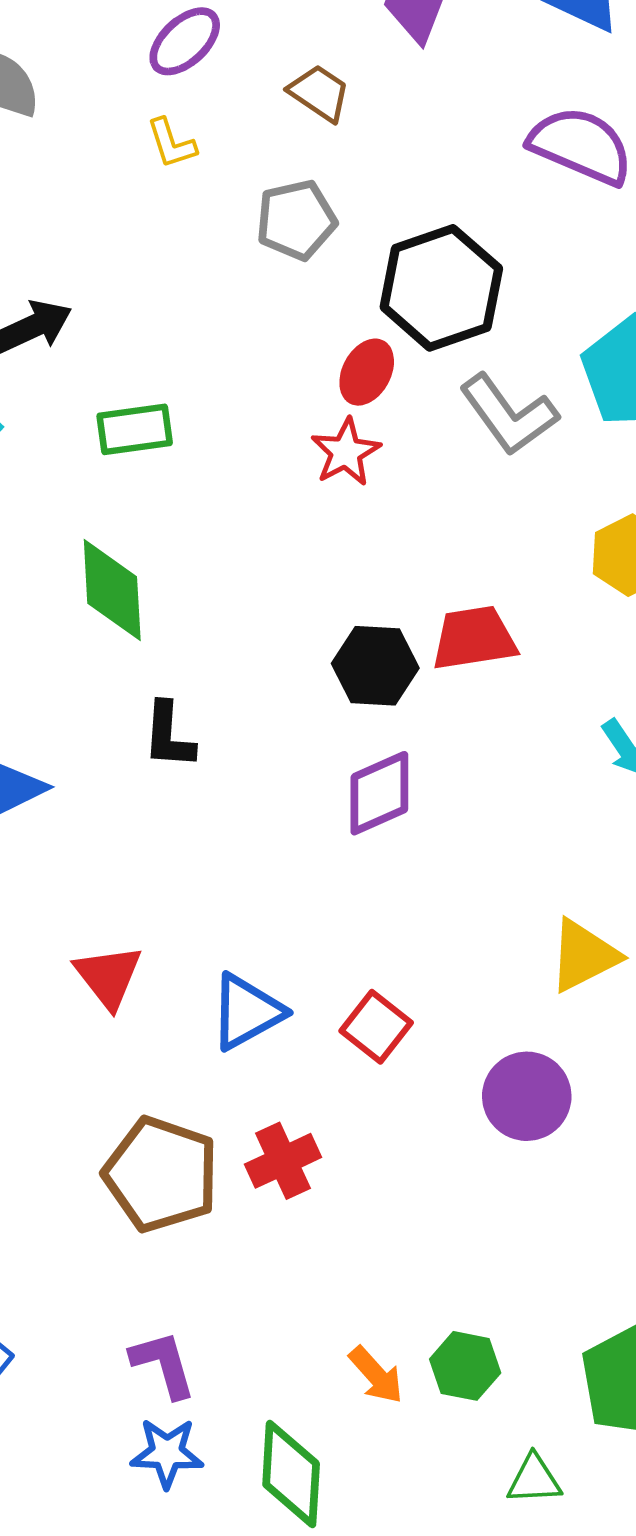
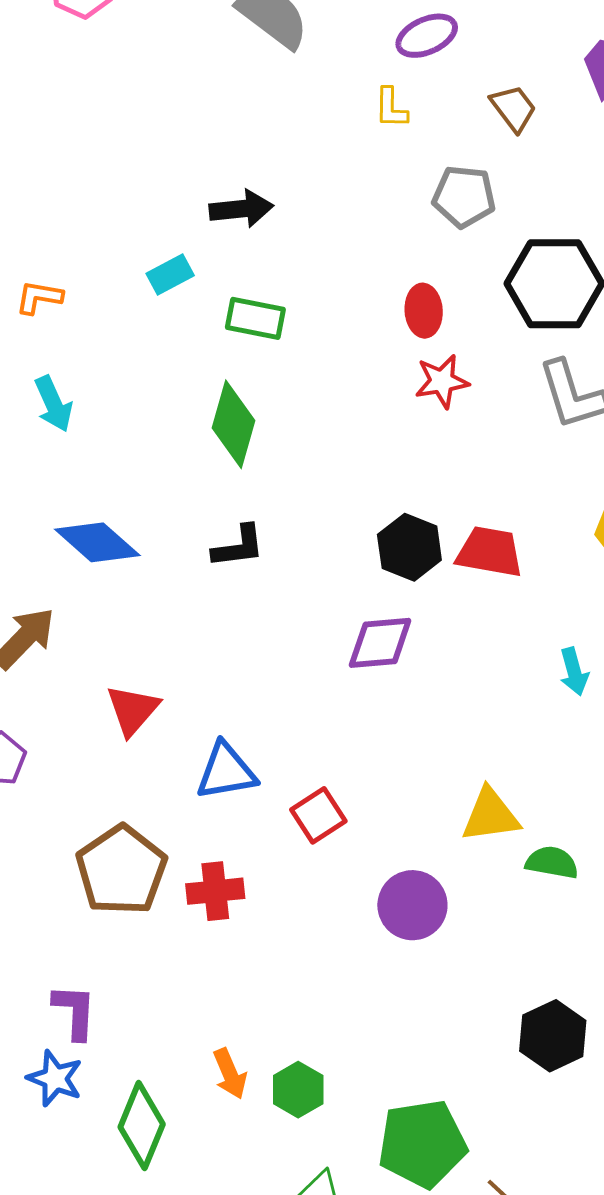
red ellipse: (367, 372) -> (424, 311), moved, turned -51
green rectangle: (135, 429) -> (255, 318), moved
black L-shape: (169, 735) -> (238, 547), turned -120

